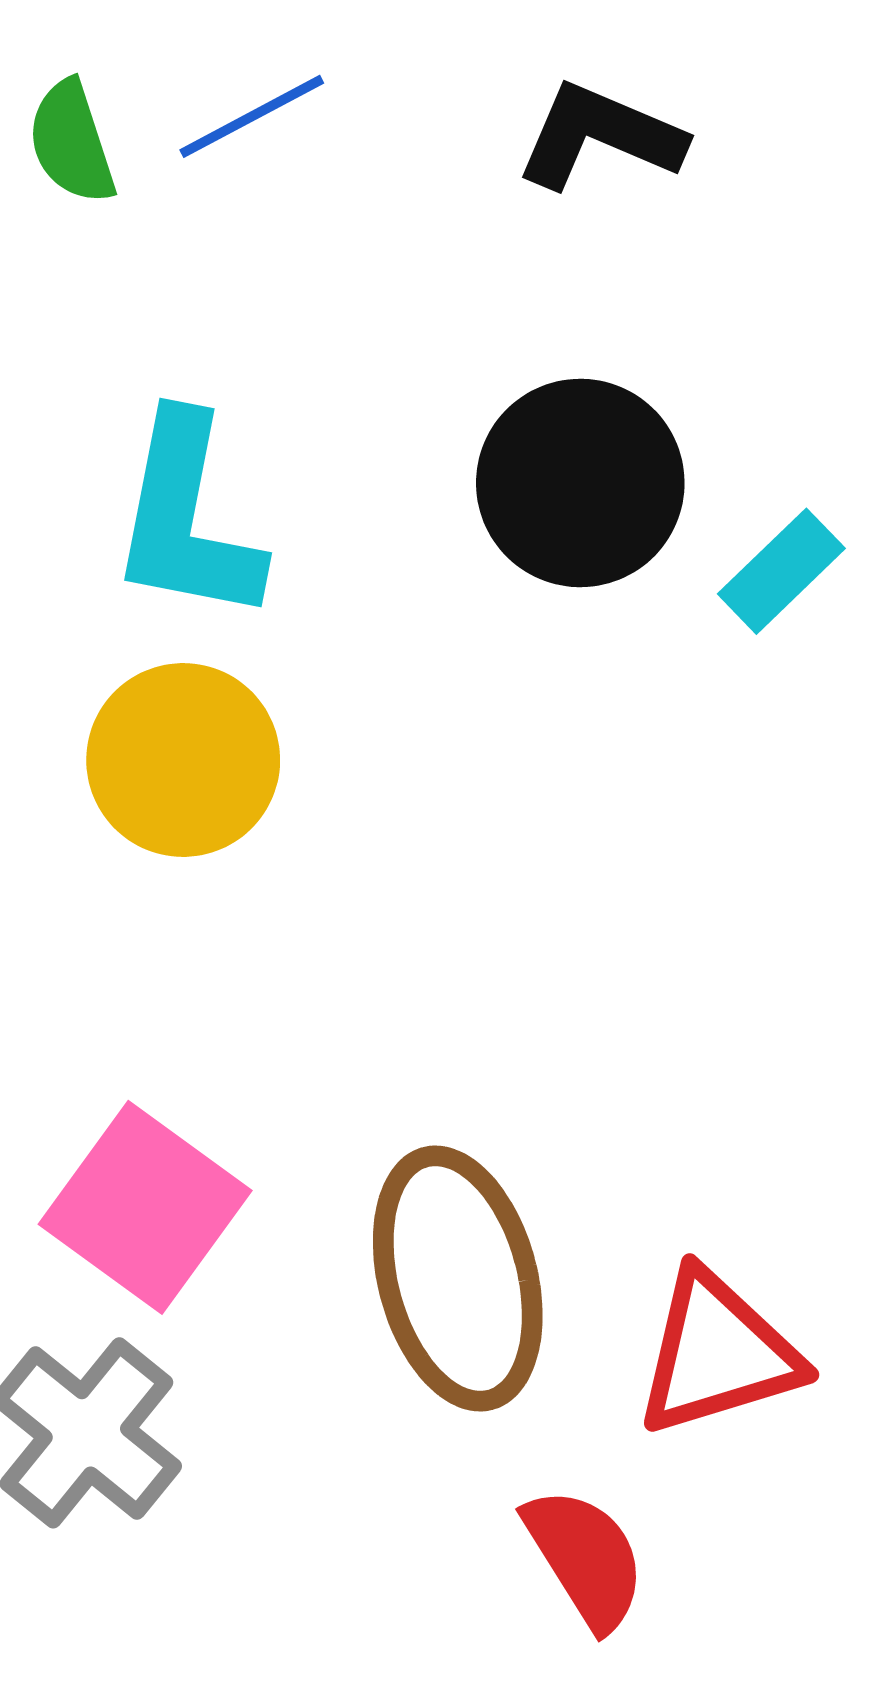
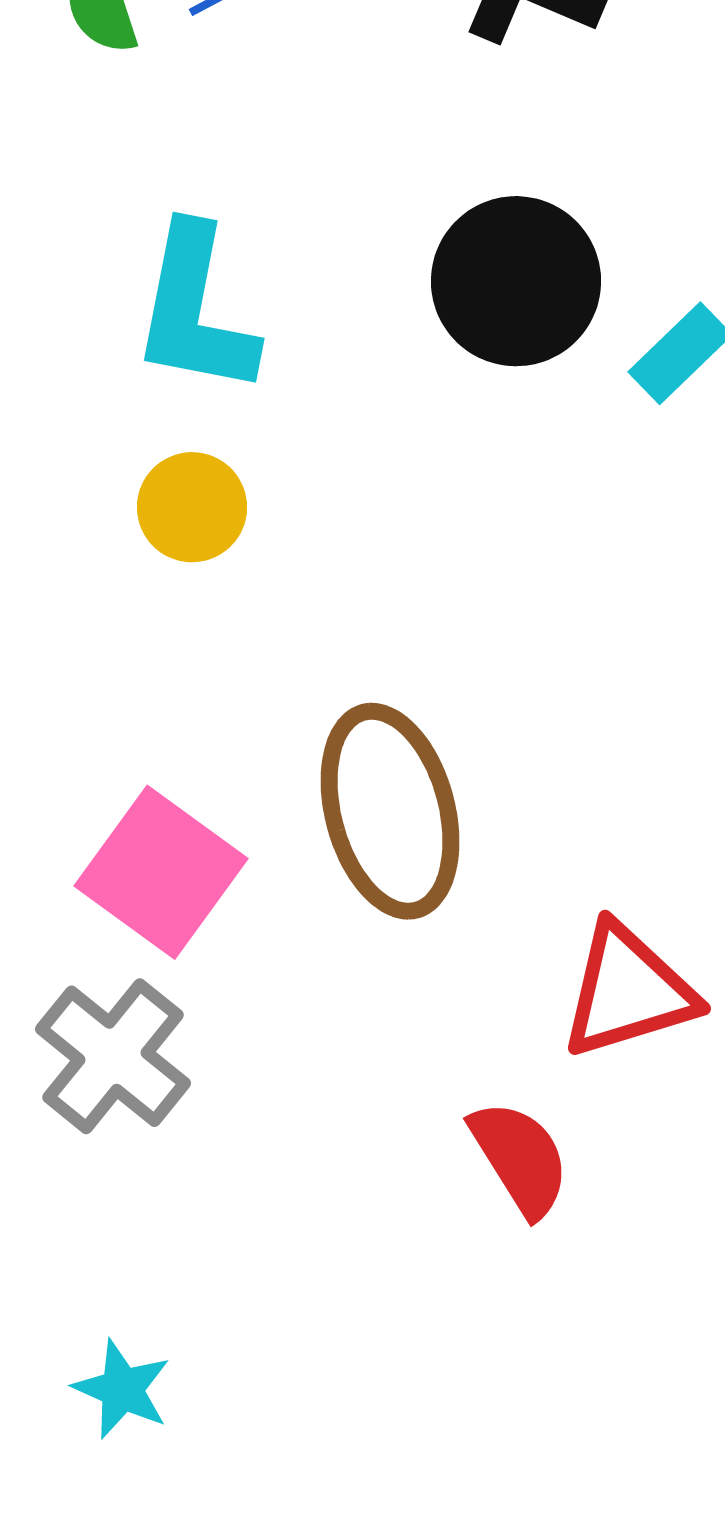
yellow circle: (183, 760) -> (192, 507), size x0.7
brown ellipse: (458, 1279) -> (390, 811), moved

